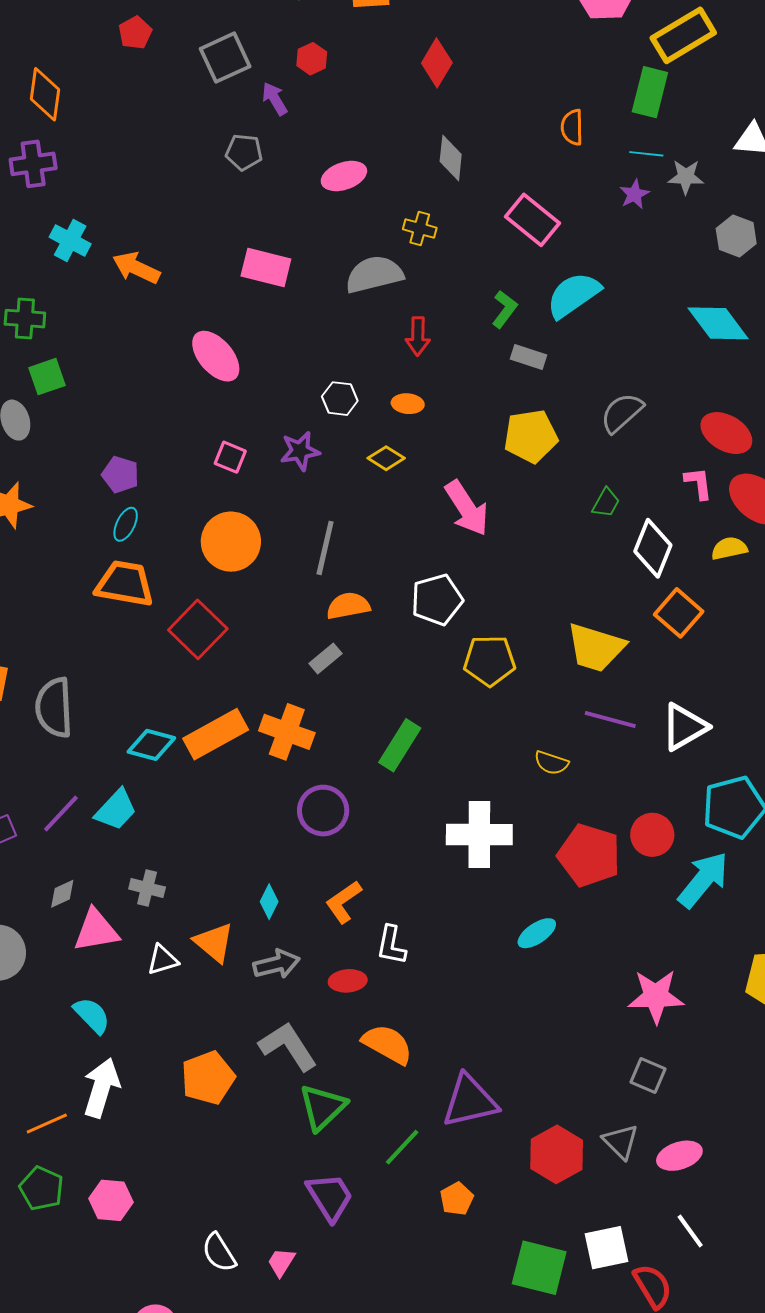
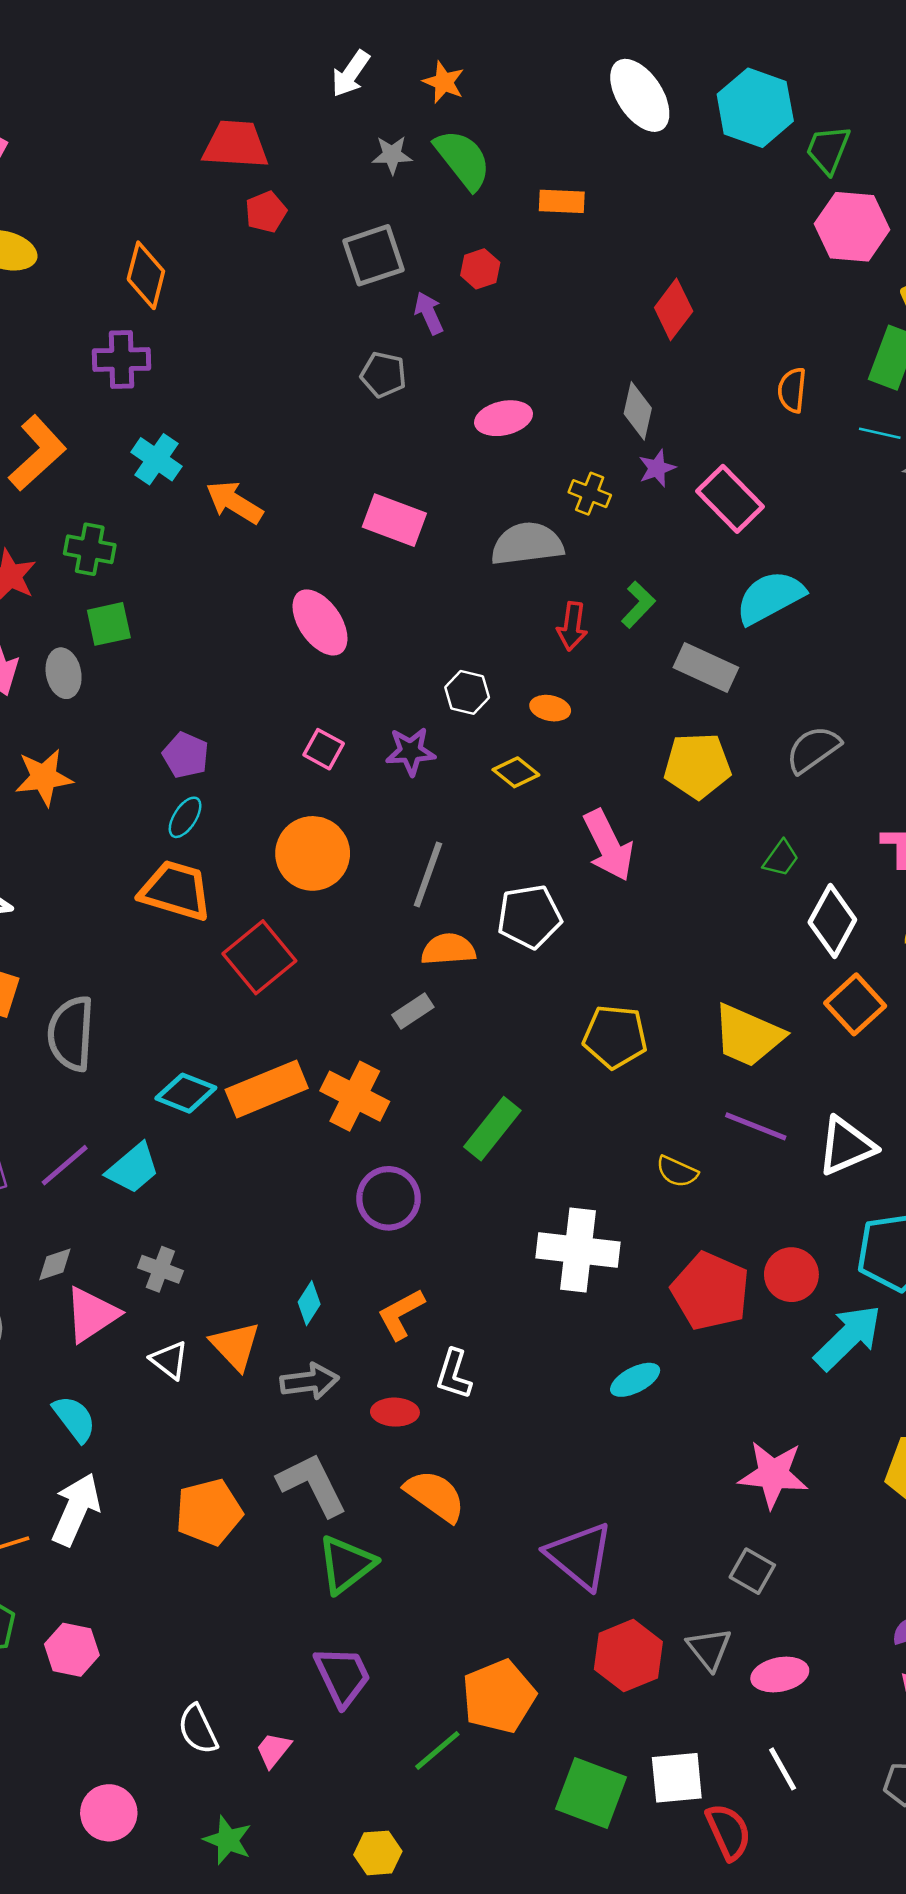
red diamond: (437, 63) -> (674, 309), moved
purple star: (634, 194) -> (657, 468), moved
green L-shape: (504, 309) -> (638, 605), moved
gray rectangle: (529, 357) -> (706, 667), size x1.4
white pentagon: (437, 600) -> (529, 917), moved
pink triangle: (96, 930) -> (92, 1314), turned -30
white triangle: (163, 960) -> (169, 1360), turned 48
purple triangle: (470, 1101) -> (580, 1556), moved, turned 46
green line: (402, 1147) -> (437, 1750), moved
orange pentagon: (457, 1199) -> (499, 1696), size x1.8

